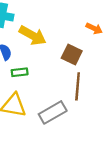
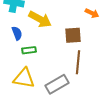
brown square: (72, 54) -> (73, 35), turned -30

